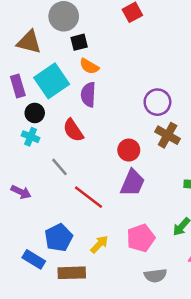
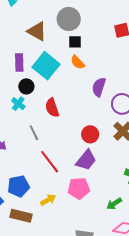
cyan square: (52, 81) -> (46, 66), turned -32
purple semicircle: (88, 95) -> (99, 87), moved
pink pentagon: (141, 238) -> (79, 188), moved

